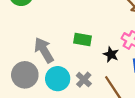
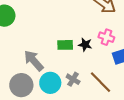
black star: (111, 54) -> (85, 45), moved

